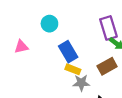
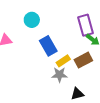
yellow rectangle: (73, 69) -> (63, 61), moved, turned -56

